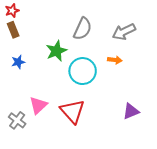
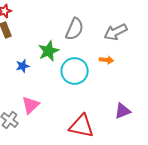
blue star: (18, 62) -> (23, 66), moved
red triangle: (73, 111) -> (82, 126), moved, turned -36

